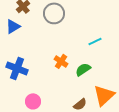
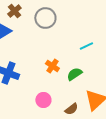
pink circle: (33, 101) -> (43, 100), moved

